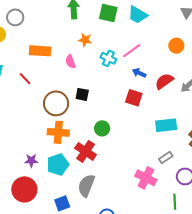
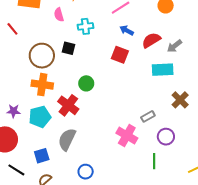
cyan cross: (108, 58) -> (85, 26), moved, turned -35
cyan rectangle: (166, 125) -> (163, 70), moved

